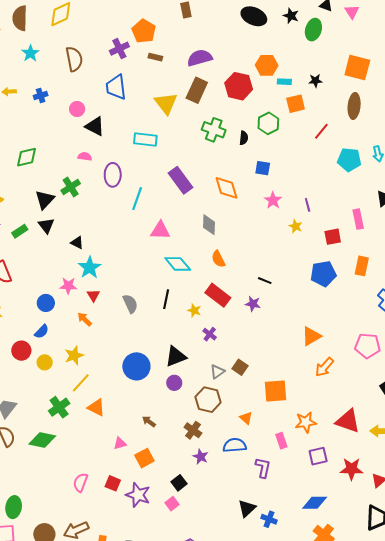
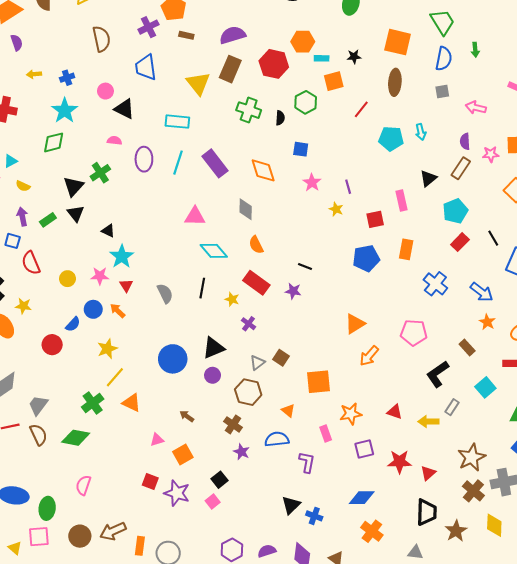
cyan star: (30, 53) -> (65, 111), moved, size x1.4
cyan line: (137, 199) -> (178, 163), moved
blue circle: (46, 303) -> (93, 309), moved
yellow circle: (45, 362) -> (68, 279), moved
red triangle: (348, 421) -> (395, 412), size x0.6
pink semicircle: (81, 482) -> (83, 485), moved

